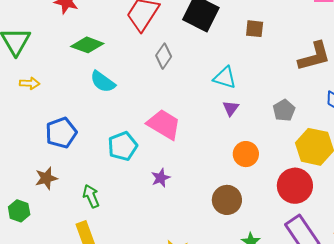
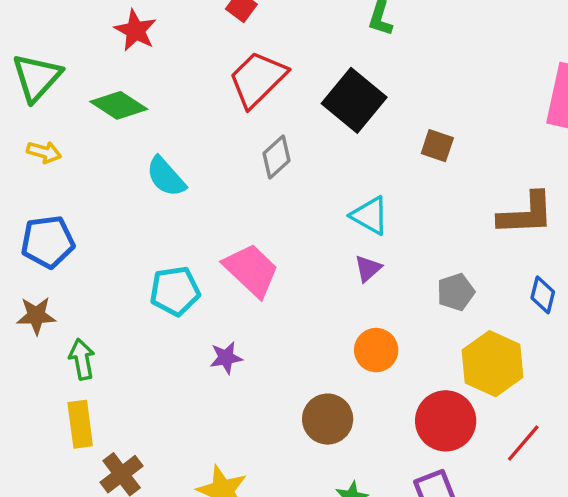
green diamond: (87, 45) -> (119, 105), moved
blue pentagon: (61, 133) -> (48, 242), moved
green arrow: (91, 196) -> (82, 359), moved

